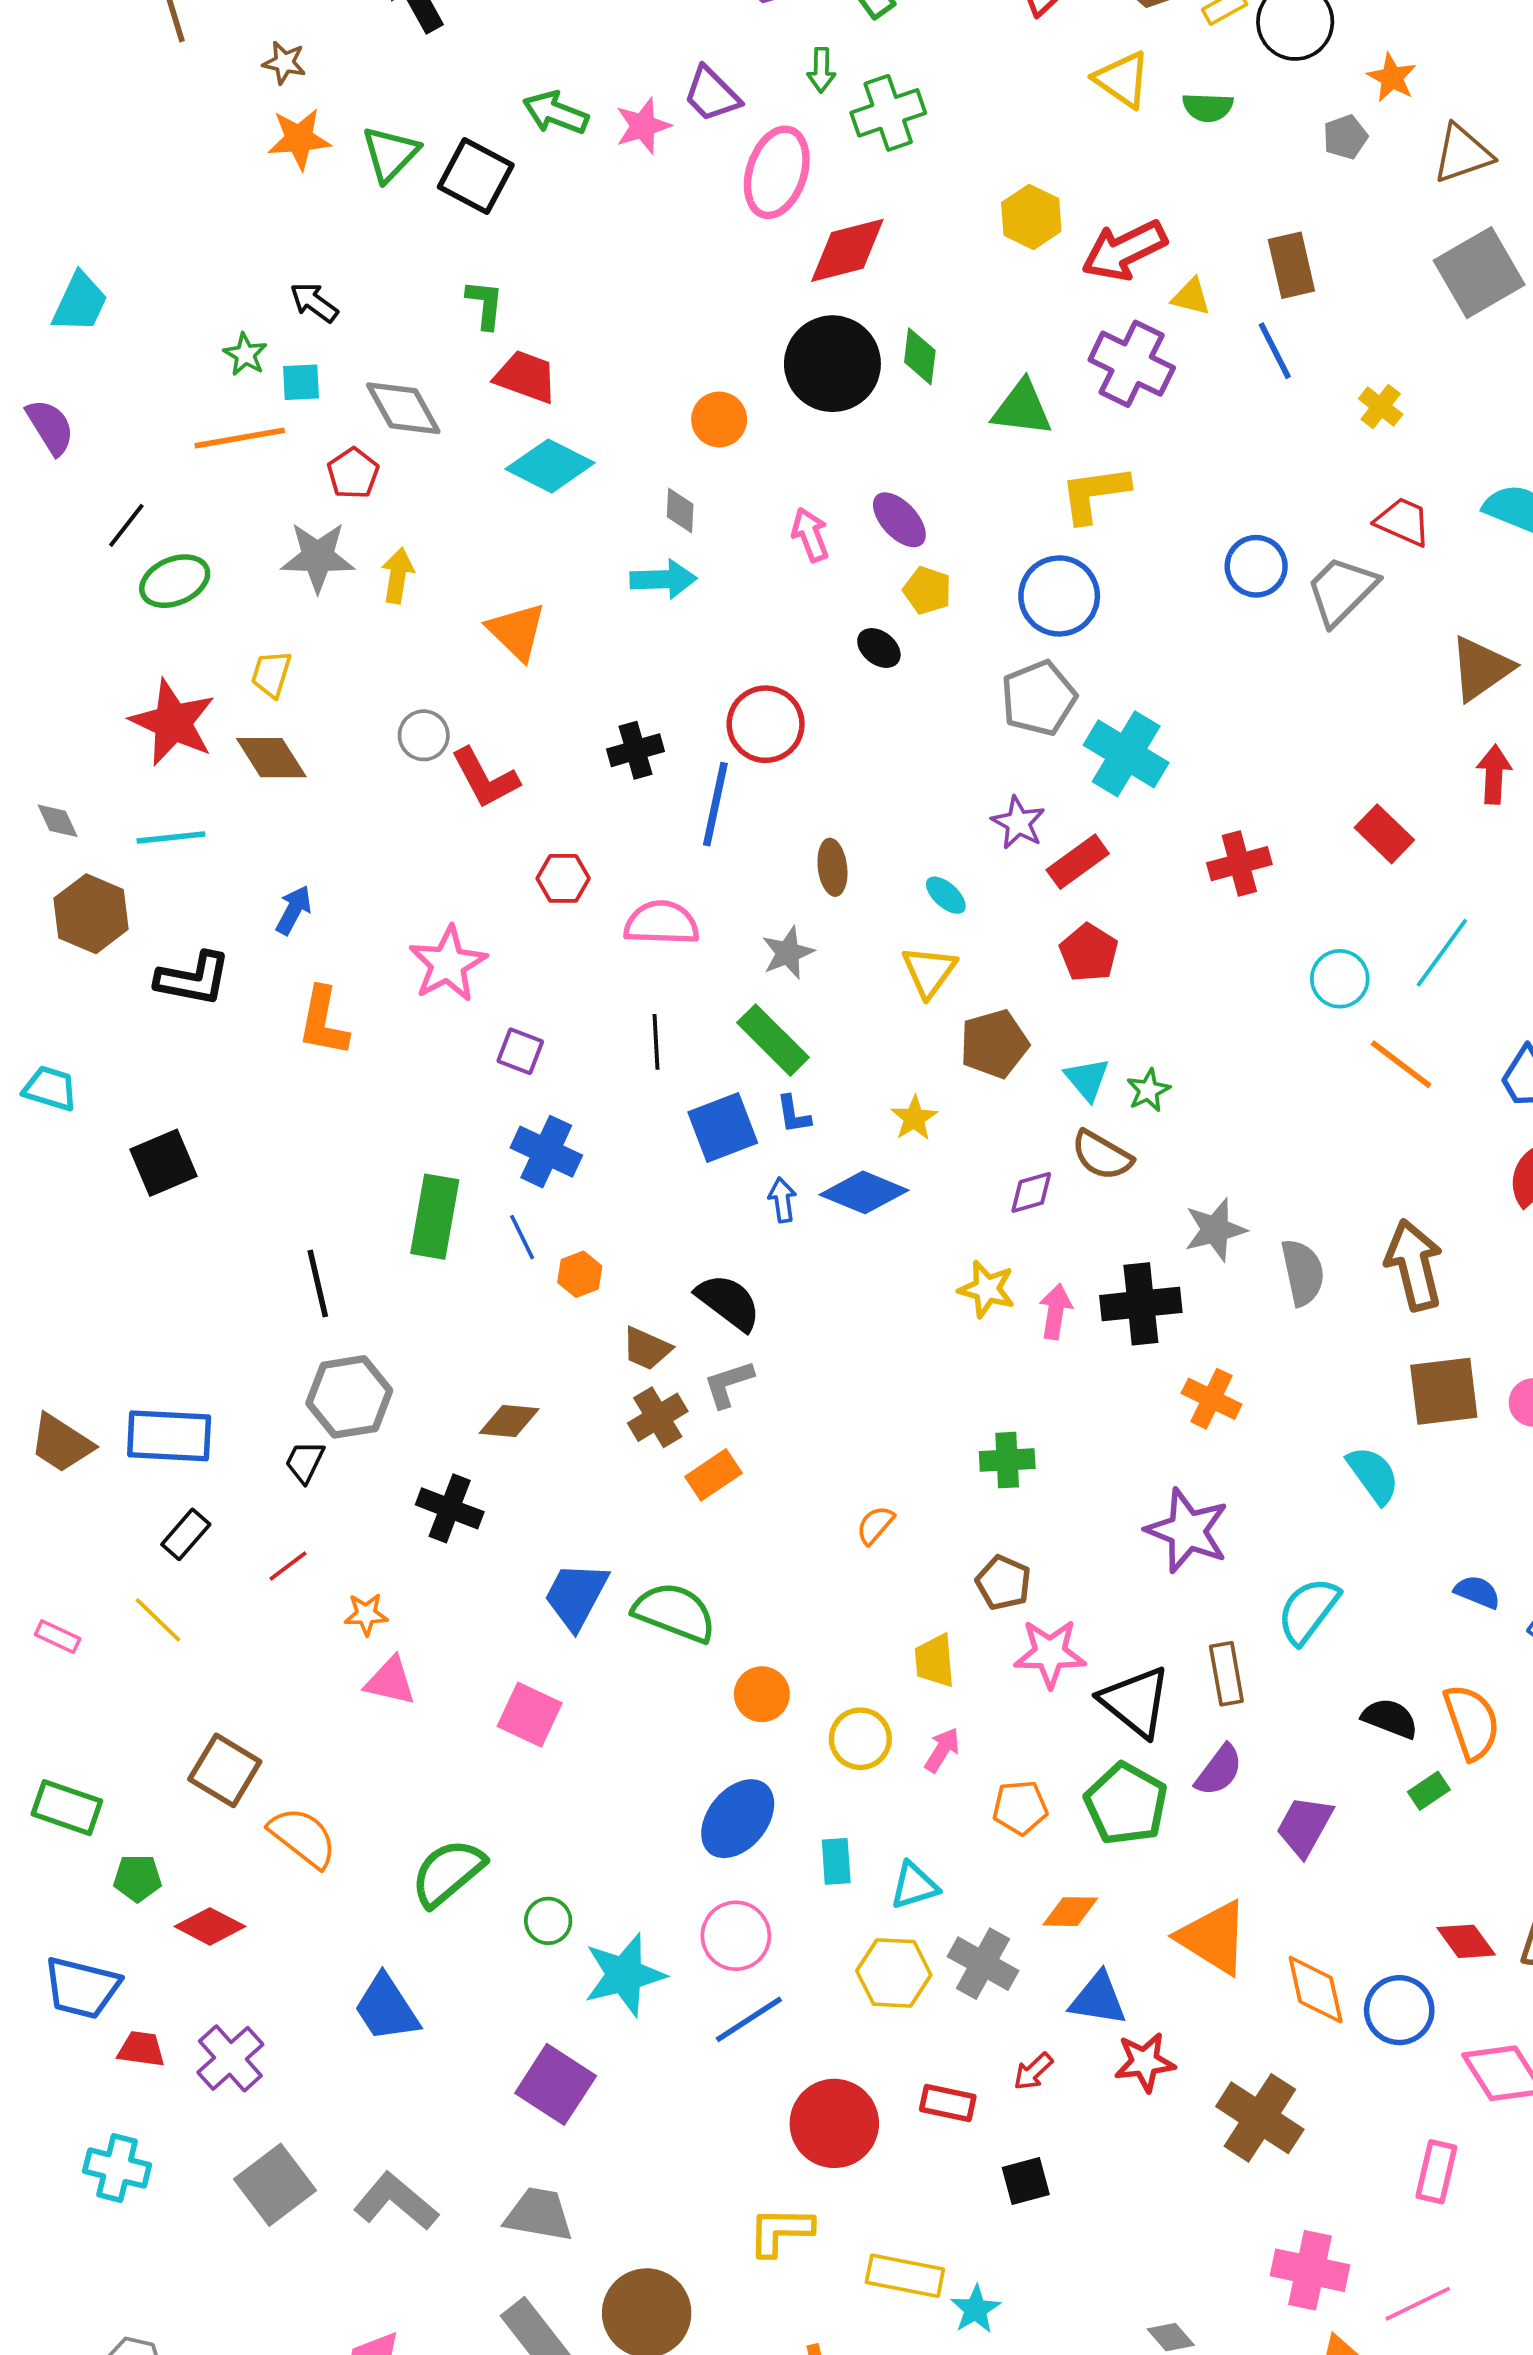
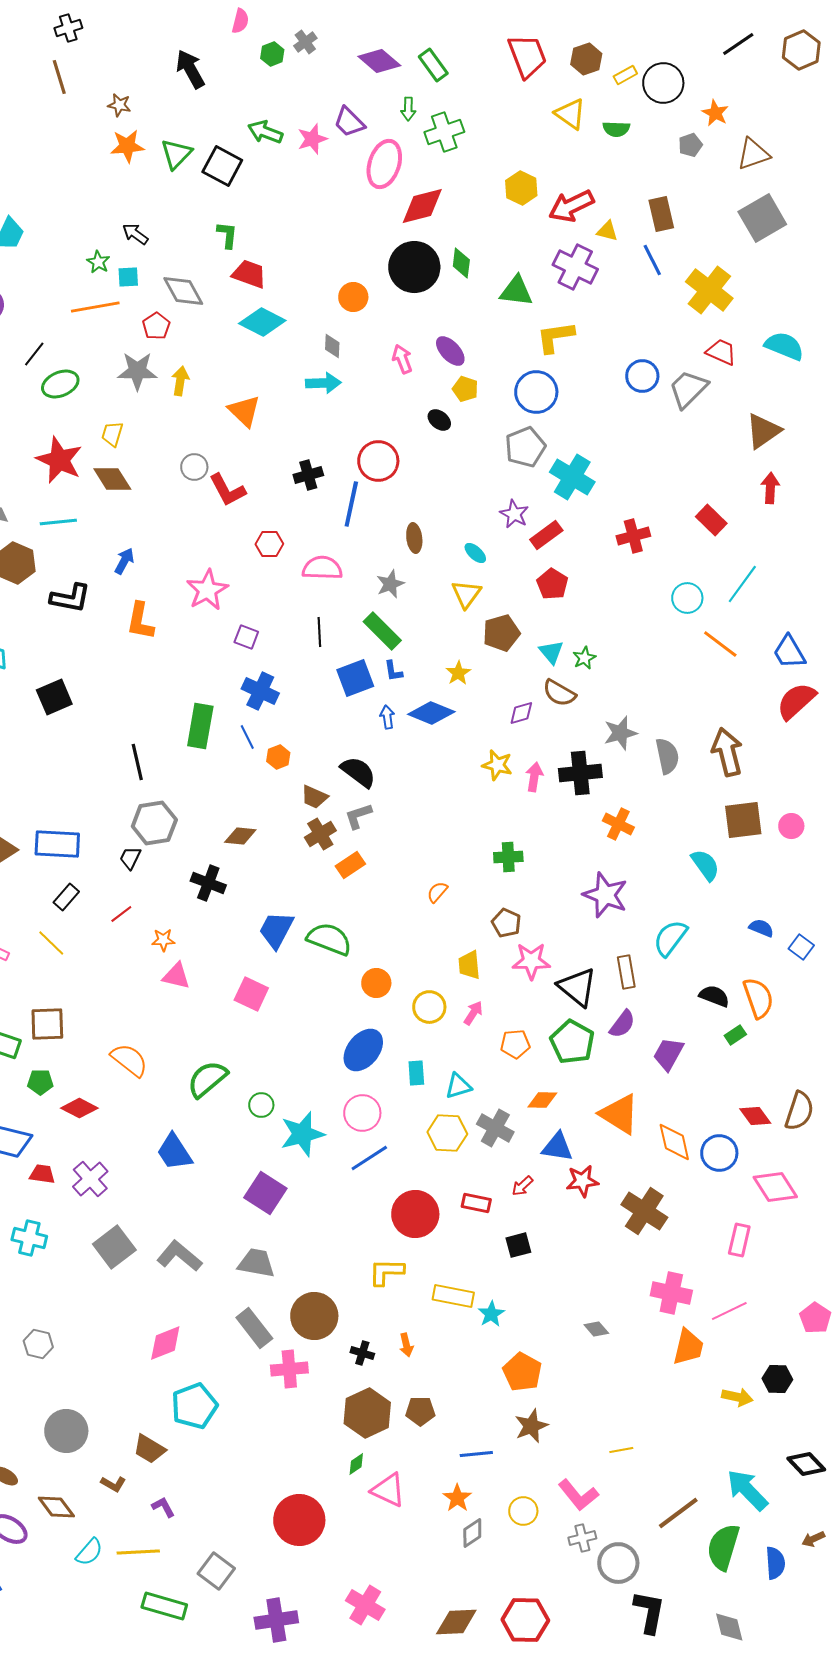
yellow cross: (1381, 406) -> (709, 290), size x2.0
brown square: (225, 1770) -> (47, 1024), moved, turned -33

